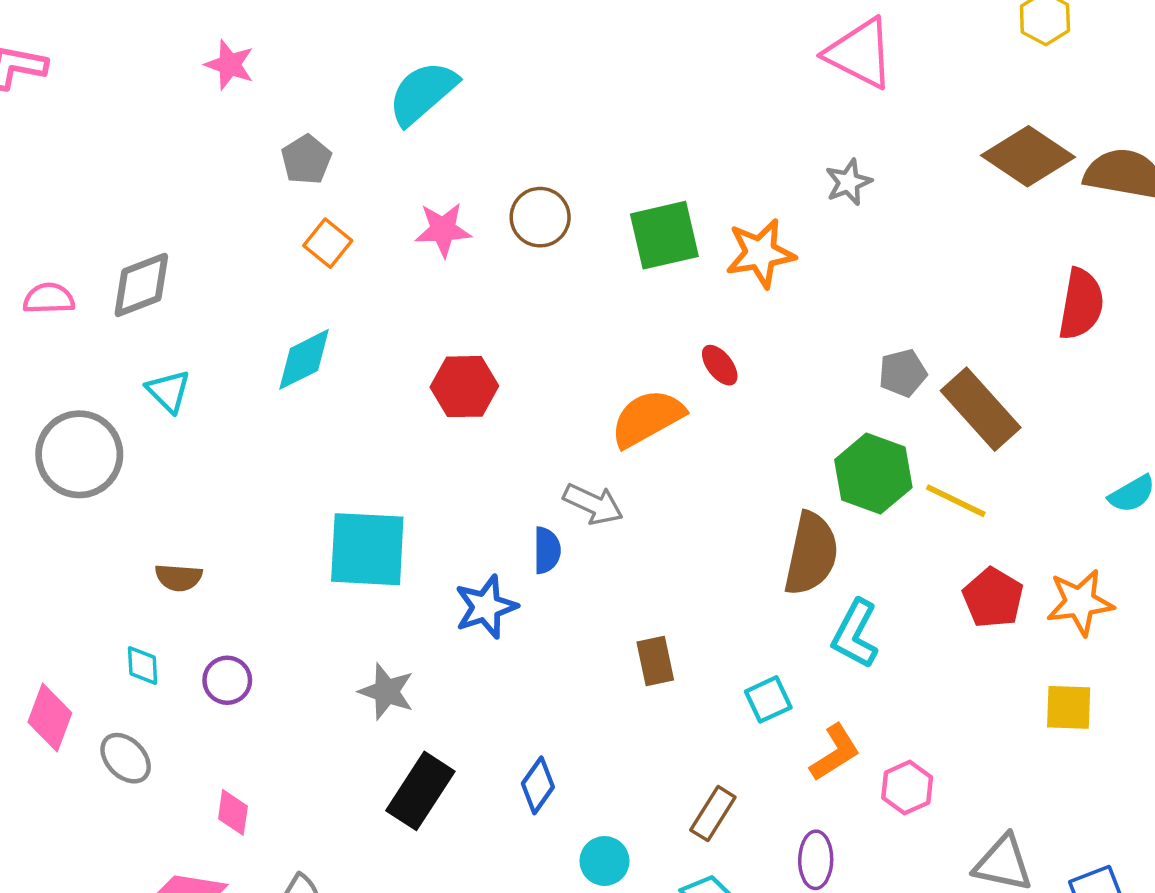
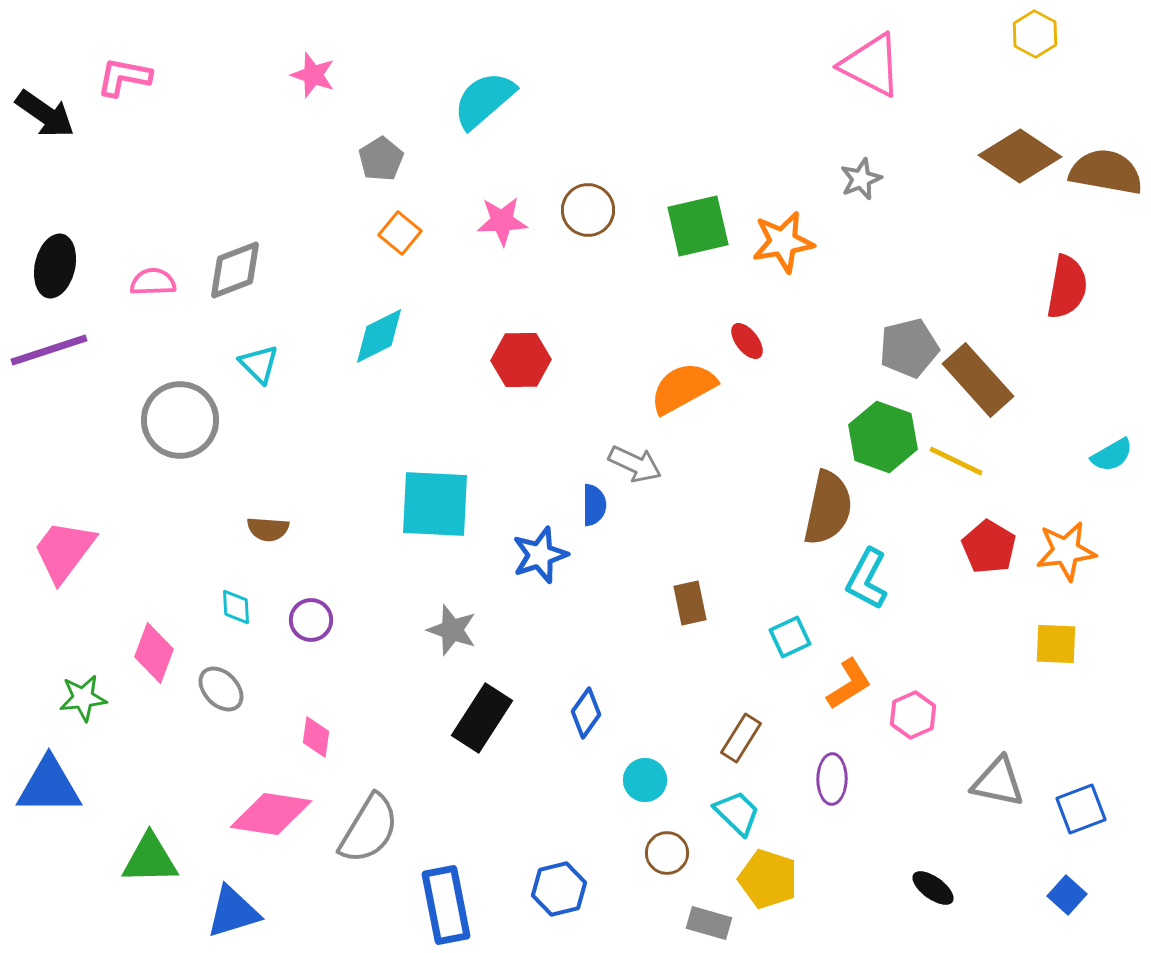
gray pentagon: (903, 373) -> (909, 348), size x1.4

